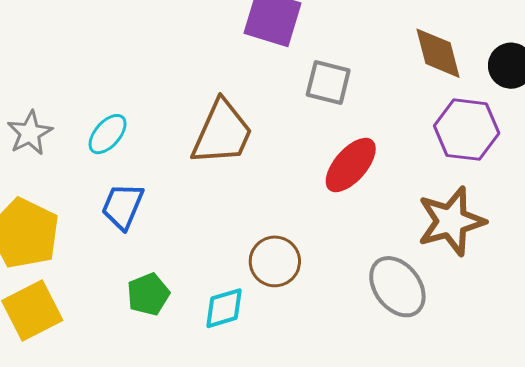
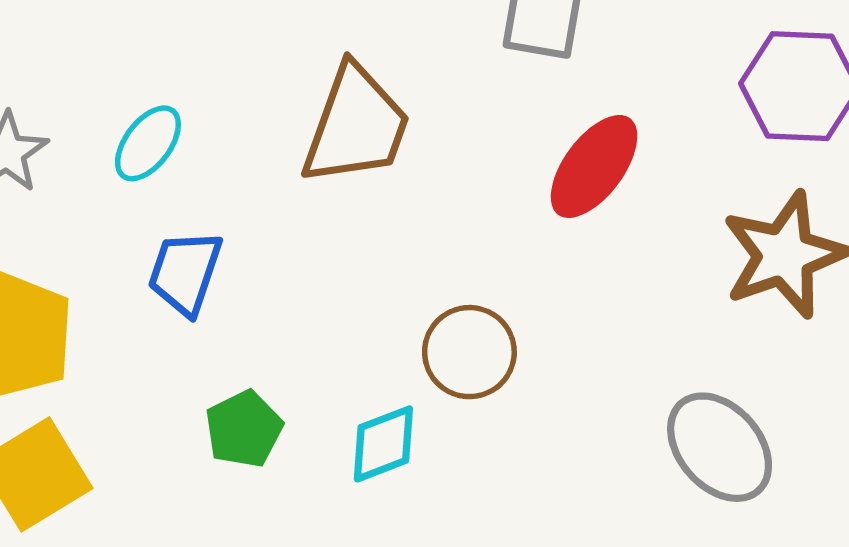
gray ellipse: (397, 287) -> (720, 447), moved

